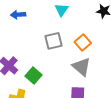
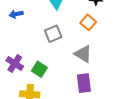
orange square: (83, 43) -> (88, 22), moved

